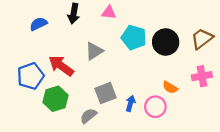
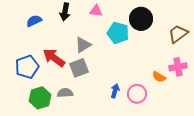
black circle: (166, 42) -> (141, 19), moved
orange semicircle: (170, 87) -> (159, 77), moved
gray square: (105, 93) -> (79, 68), moved
green hexagon: (56, 99) -> (40, 98), moved
gray semicircle: (88, 116) -> (65, 93), moved, turned 35

